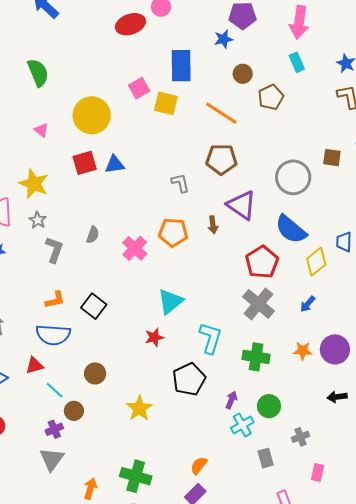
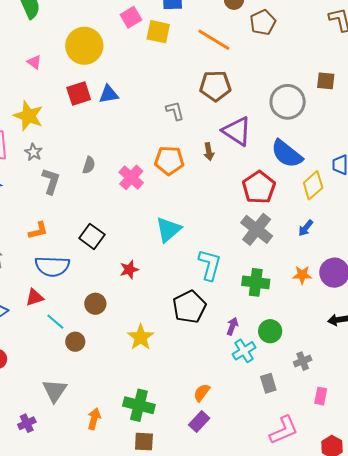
orange L-shape: (55, 300) -> (38, 231), moved
red star: (154, 337) -> (129, 270), moved
purple cross: (54, 429) -> (27, 423), moved

